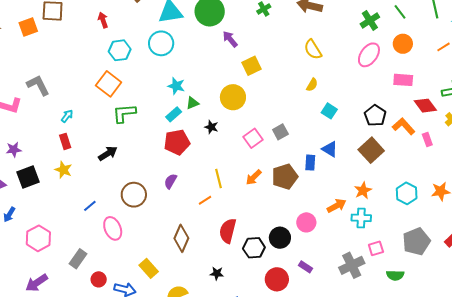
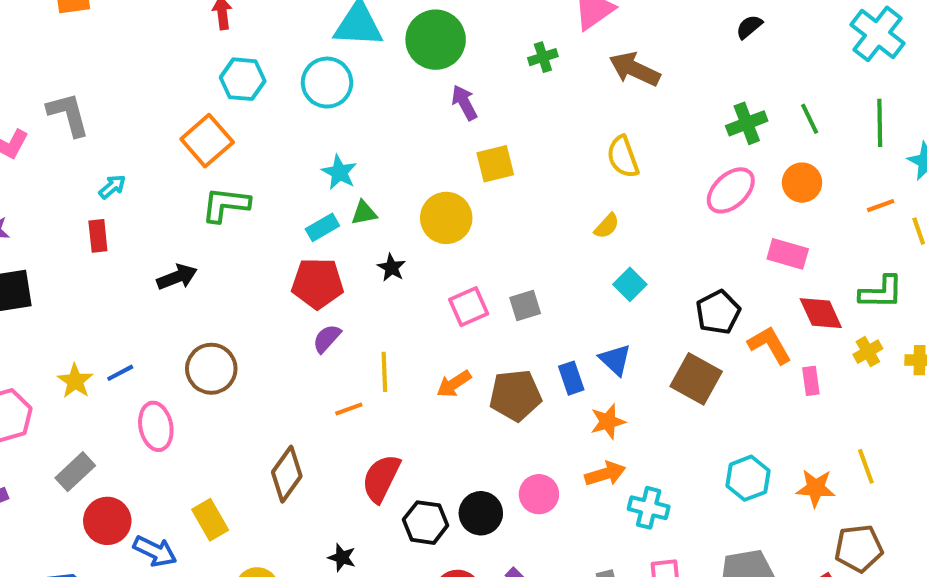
brown square: (371, 150) -> (696, 379), turned -30
blue rectangle: (310, 163) -> (571, 378), turned -35
yellow star: (63, 170) -> (75, 381), moved
purple semicircle: (170, 181) -> (327, 339), moved
orange star: (363, 191) -> (608, 422), moved
red circle: (99, 279) -> (107, 521), size x1.5

